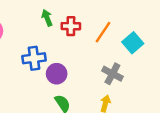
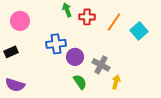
gray cross: (112, 74) -> (101, 65), moved

